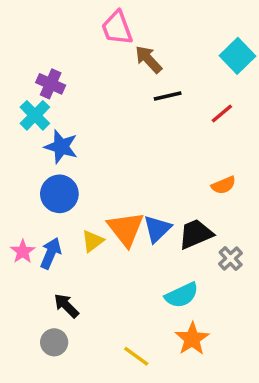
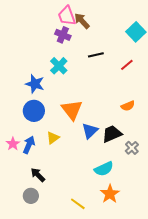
brown arrow: (148, 59) -> (82, 21), moved
purple cross: (51, 84) -> (63, 35), moved
cyan cross: (35, 115) -> (59, 66), moved
orange triangle: (126, 229) -> (72, 110), moved

